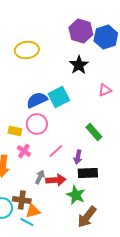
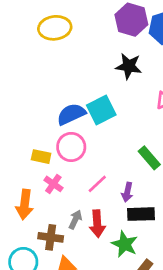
yellow ellipse: (27, 50) -> (55, 28), moved
black star: (79, 65) -> (129, 66), turned -30
red arrow: (56, 180) -> (97, 224), turned 90
brown cross: (22, 200) -> (51, 237), moved

